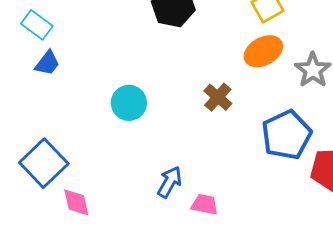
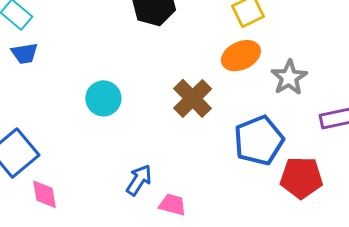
blue trapezoid: (47, 63) -> (25, 53), turned 40
brown cross: (218, 97) -> (193, 98), size x1.4

